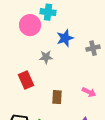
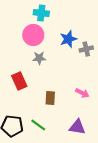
pink circle: (30, 25) -> (33, 35), moved
blue star: (65, 38) -> (68, 39), moved

